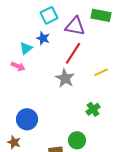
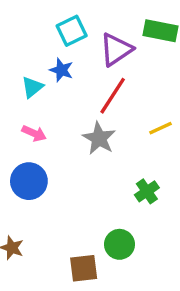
purple triangle: (75, 26) -> (116, 50), turned -45
pink arrow: (18, 66) -> (34, 133), moved
blue circle: (27, 119) -> (29, 181), moved

